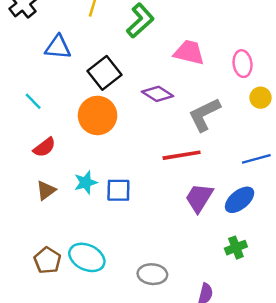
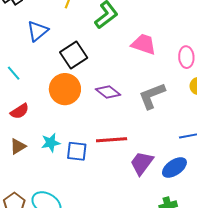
blue triangle: (58, 47) -> (38, 31), turned -50
purple diamond: (158, 94) -> (108, 92), moved
red line: (182, 155) -> (112, 140), moved

